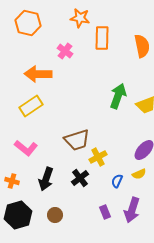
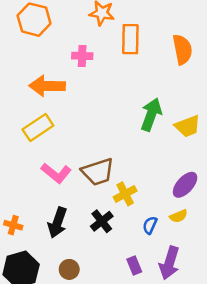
pink cross: (65, 51) -> (82, 56), turned -35
pink L-shape: (26, 148) -> (56, 173), moved

